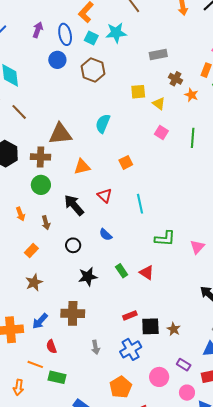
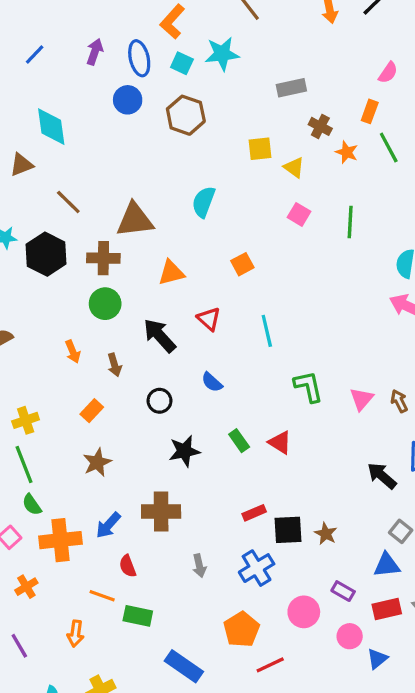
brown line: (19, 112) -> (68, 202), moved
green L-shape: (165, 238) -> (308, 387), turned -105

